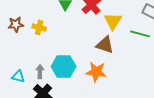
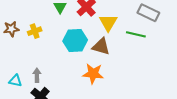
yellow cross: (39, 27) -> (35, 31), turned -32
cyan hexagon: (64, 67) -> (75, 41), moved

